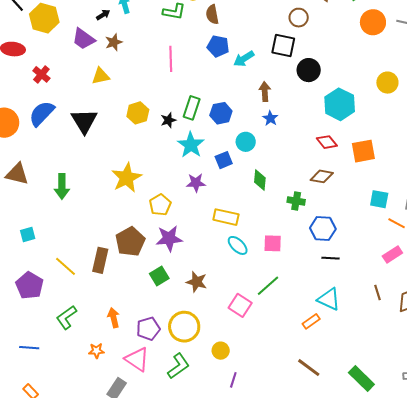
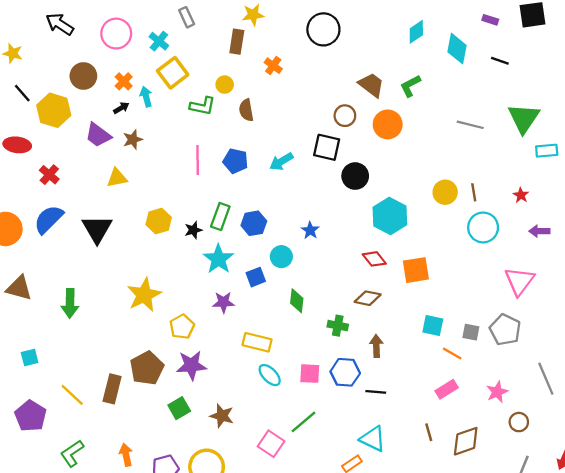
orange circle: (373, 22) -> (388, 124), moved
blue pentagon: (218, 46) -> (235, 161), moved
brown arrow: (265, 92) -> (376, 346), moved
blue hexagon: (323, 228) -> (345, 372), moved

